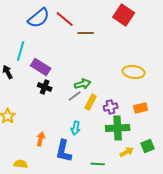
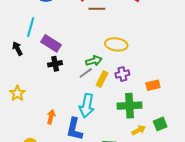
yellow ellipse: (134, 72) -> (116, 44), moved
black cross: (45, 87) -> (55, 64), turned -32
purple cross: (111, 107) -> (122, 74), moved
cyan arrow: (76, 128) -> (87, 106), size x1.6

